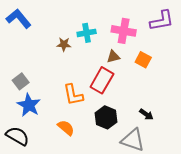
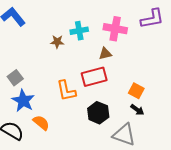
orange square: (143, 60) -> (136, 91), moved
red rectangle: (102, 80) -> (94, 77), turned 45
orange semicircle: (66, 128) -> (41, 123), moved

